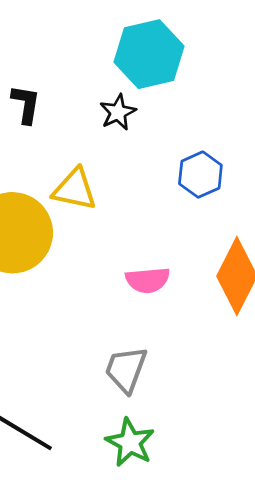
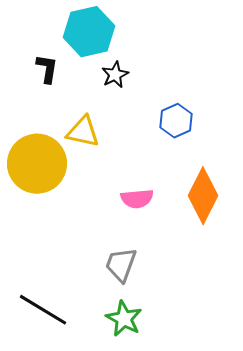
cyan hexagon: (149, 54) -> (89, 32), moved

